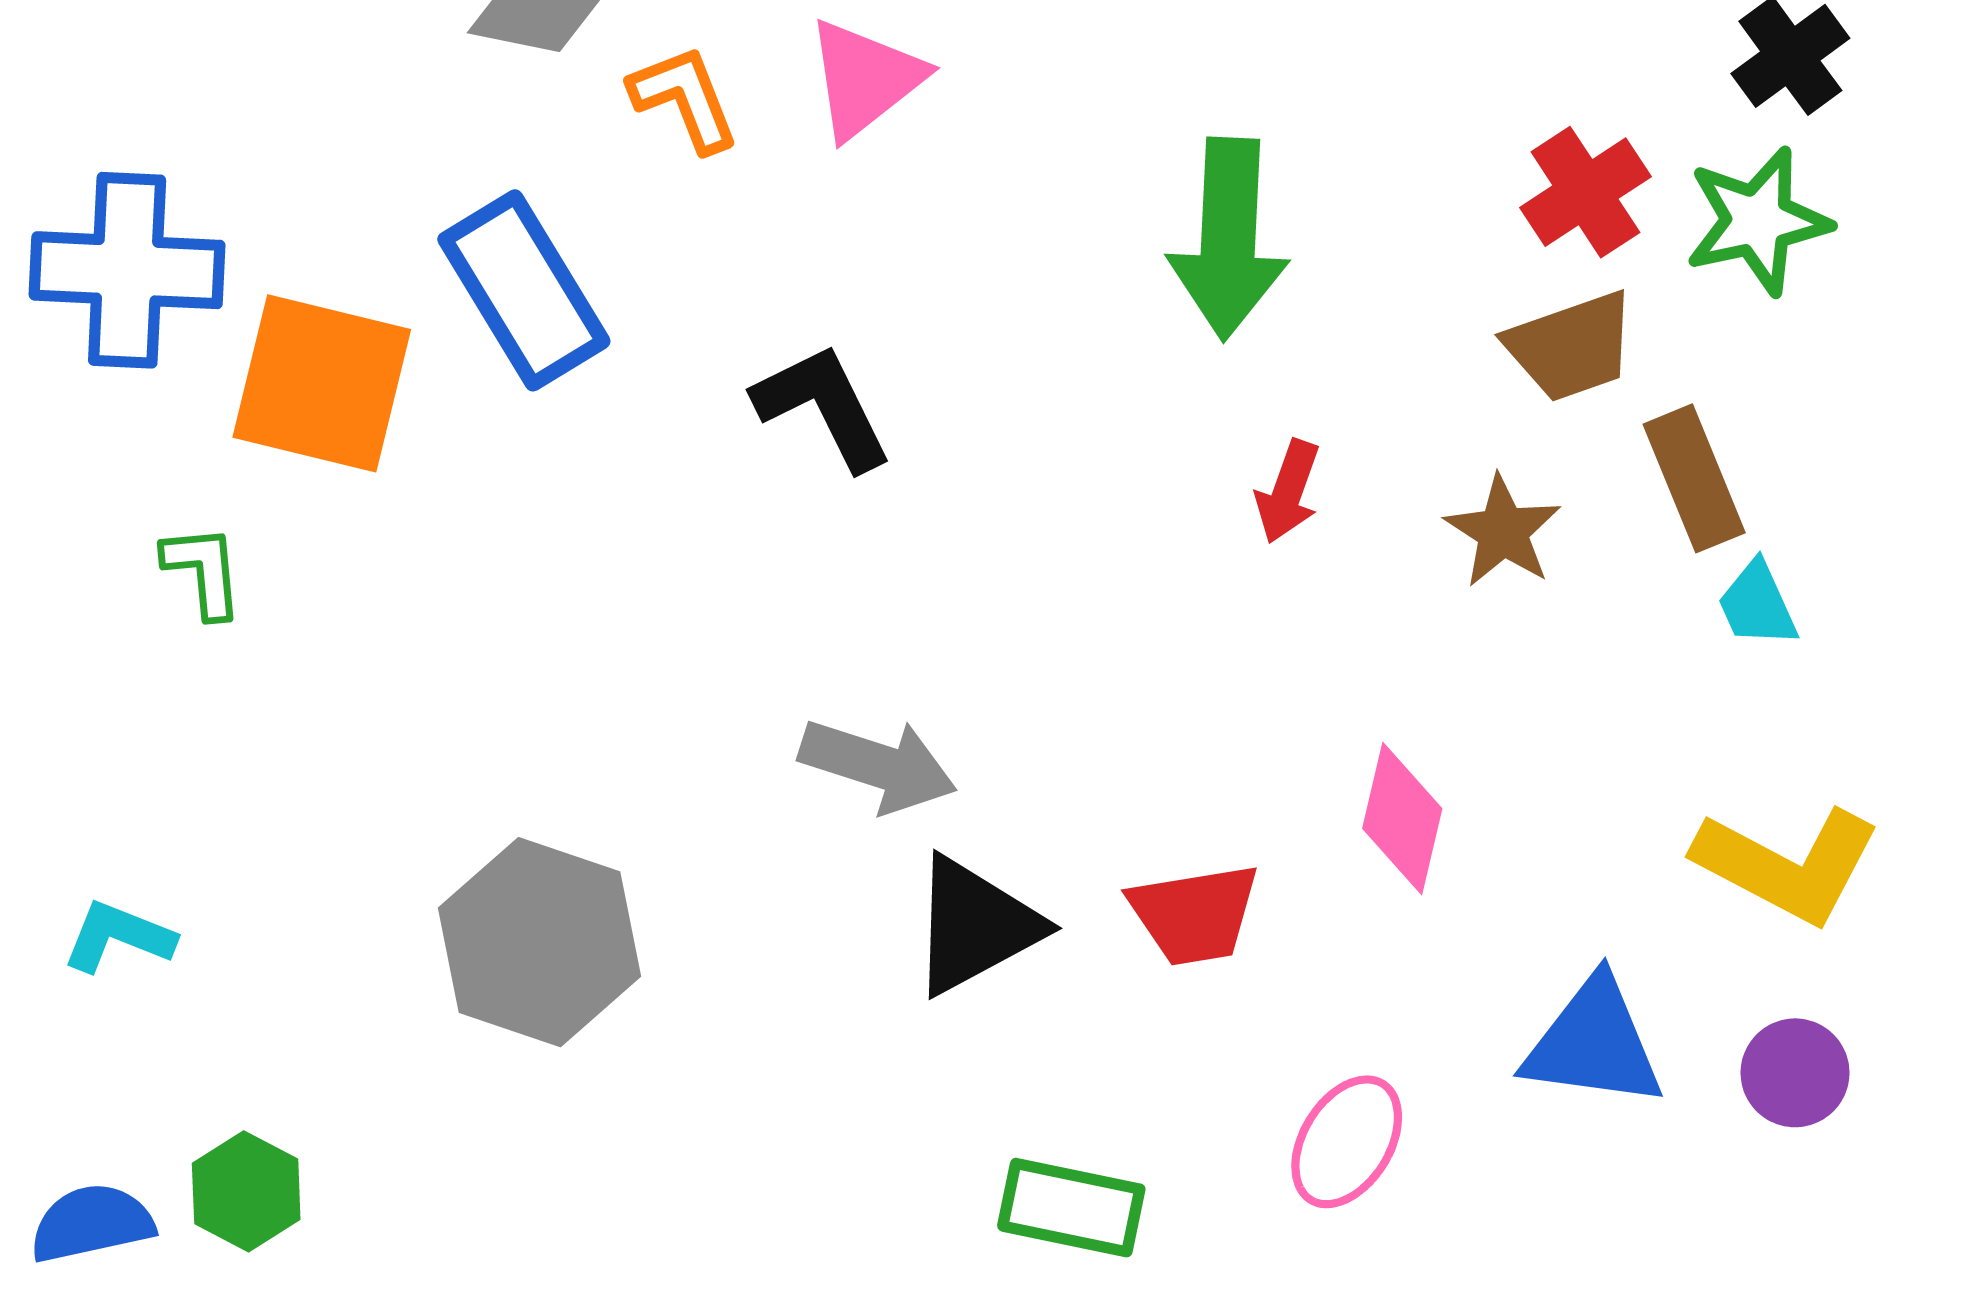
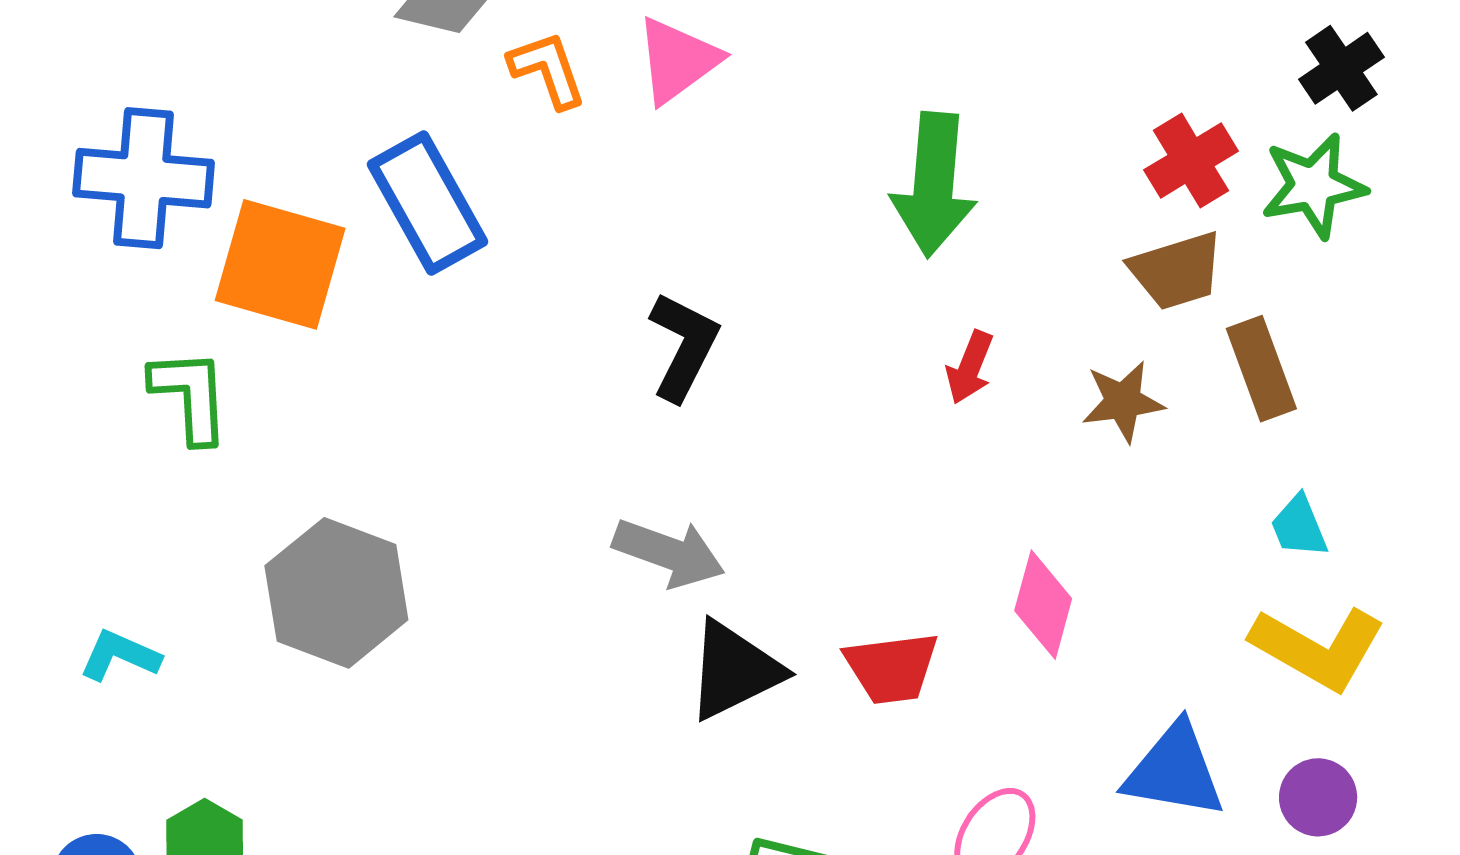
black L-shape: (823, 407) -> (684, 346), moved, turned 51
brown star: (1503, 531) -> (1123, 402), turned 30
green L-shape: (203, 571) -> (190, 396), size x1.4
cyan trapezoid: (1757, 604) -> (1299, 526), moved
gray hexagon: (539, 942) -> (336, 593), moved

